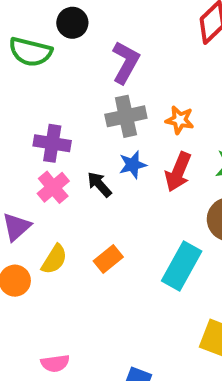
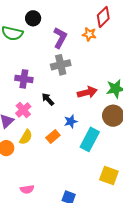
orange star: (180, 120) -> (89, 34), moved
blue star: (133, 165) -> (71, 121), moved
red arrow: (178, 172) -> (87, 92), turned -126
pink cross: (53, 187) -> (23, 110), moved

